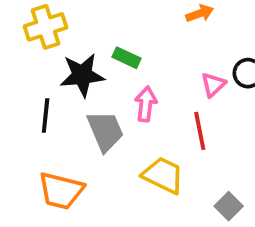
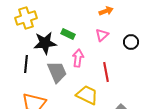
pink triangle: (213, 85) -> (102, 35), moved

